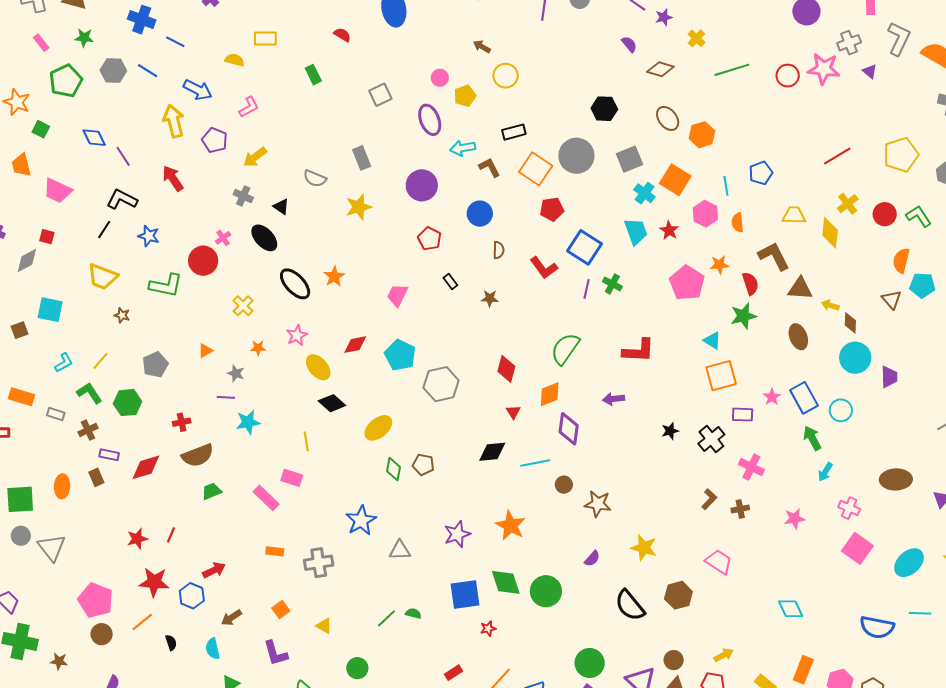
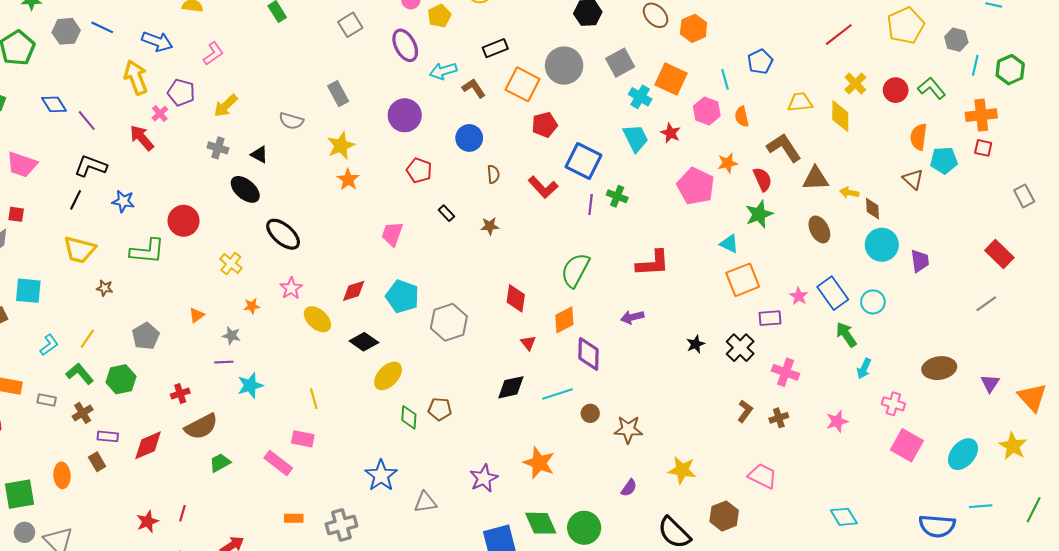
pink cross: (223, 238) -> (160, 114), moved
orange star: (334, 277) -> (348, 180), moved
black diamond: (332, 403) -> (364, 342), moved

